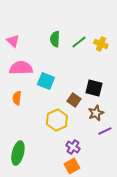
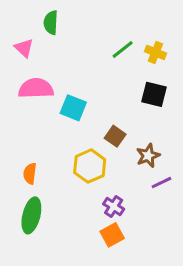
green semicircle: (55, 39) -> (51, 23), moved
black square: (94, 88) -> (154, 94), moved
orange semicircle: (17, 98) -> (30, 174), moved

